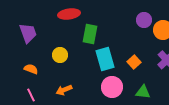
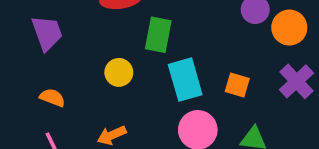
yellow circle: (60, 55) -> (119, 72), moved
orange square: (134, 62) -> (237, 85), turned -32

